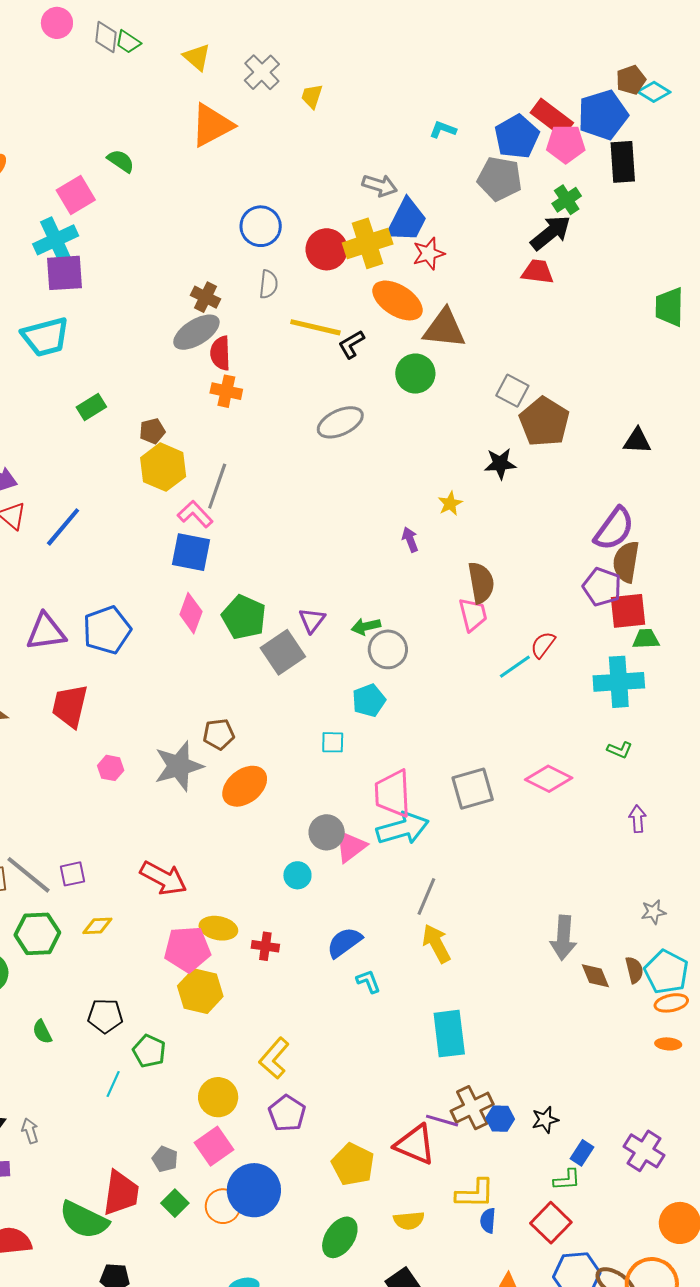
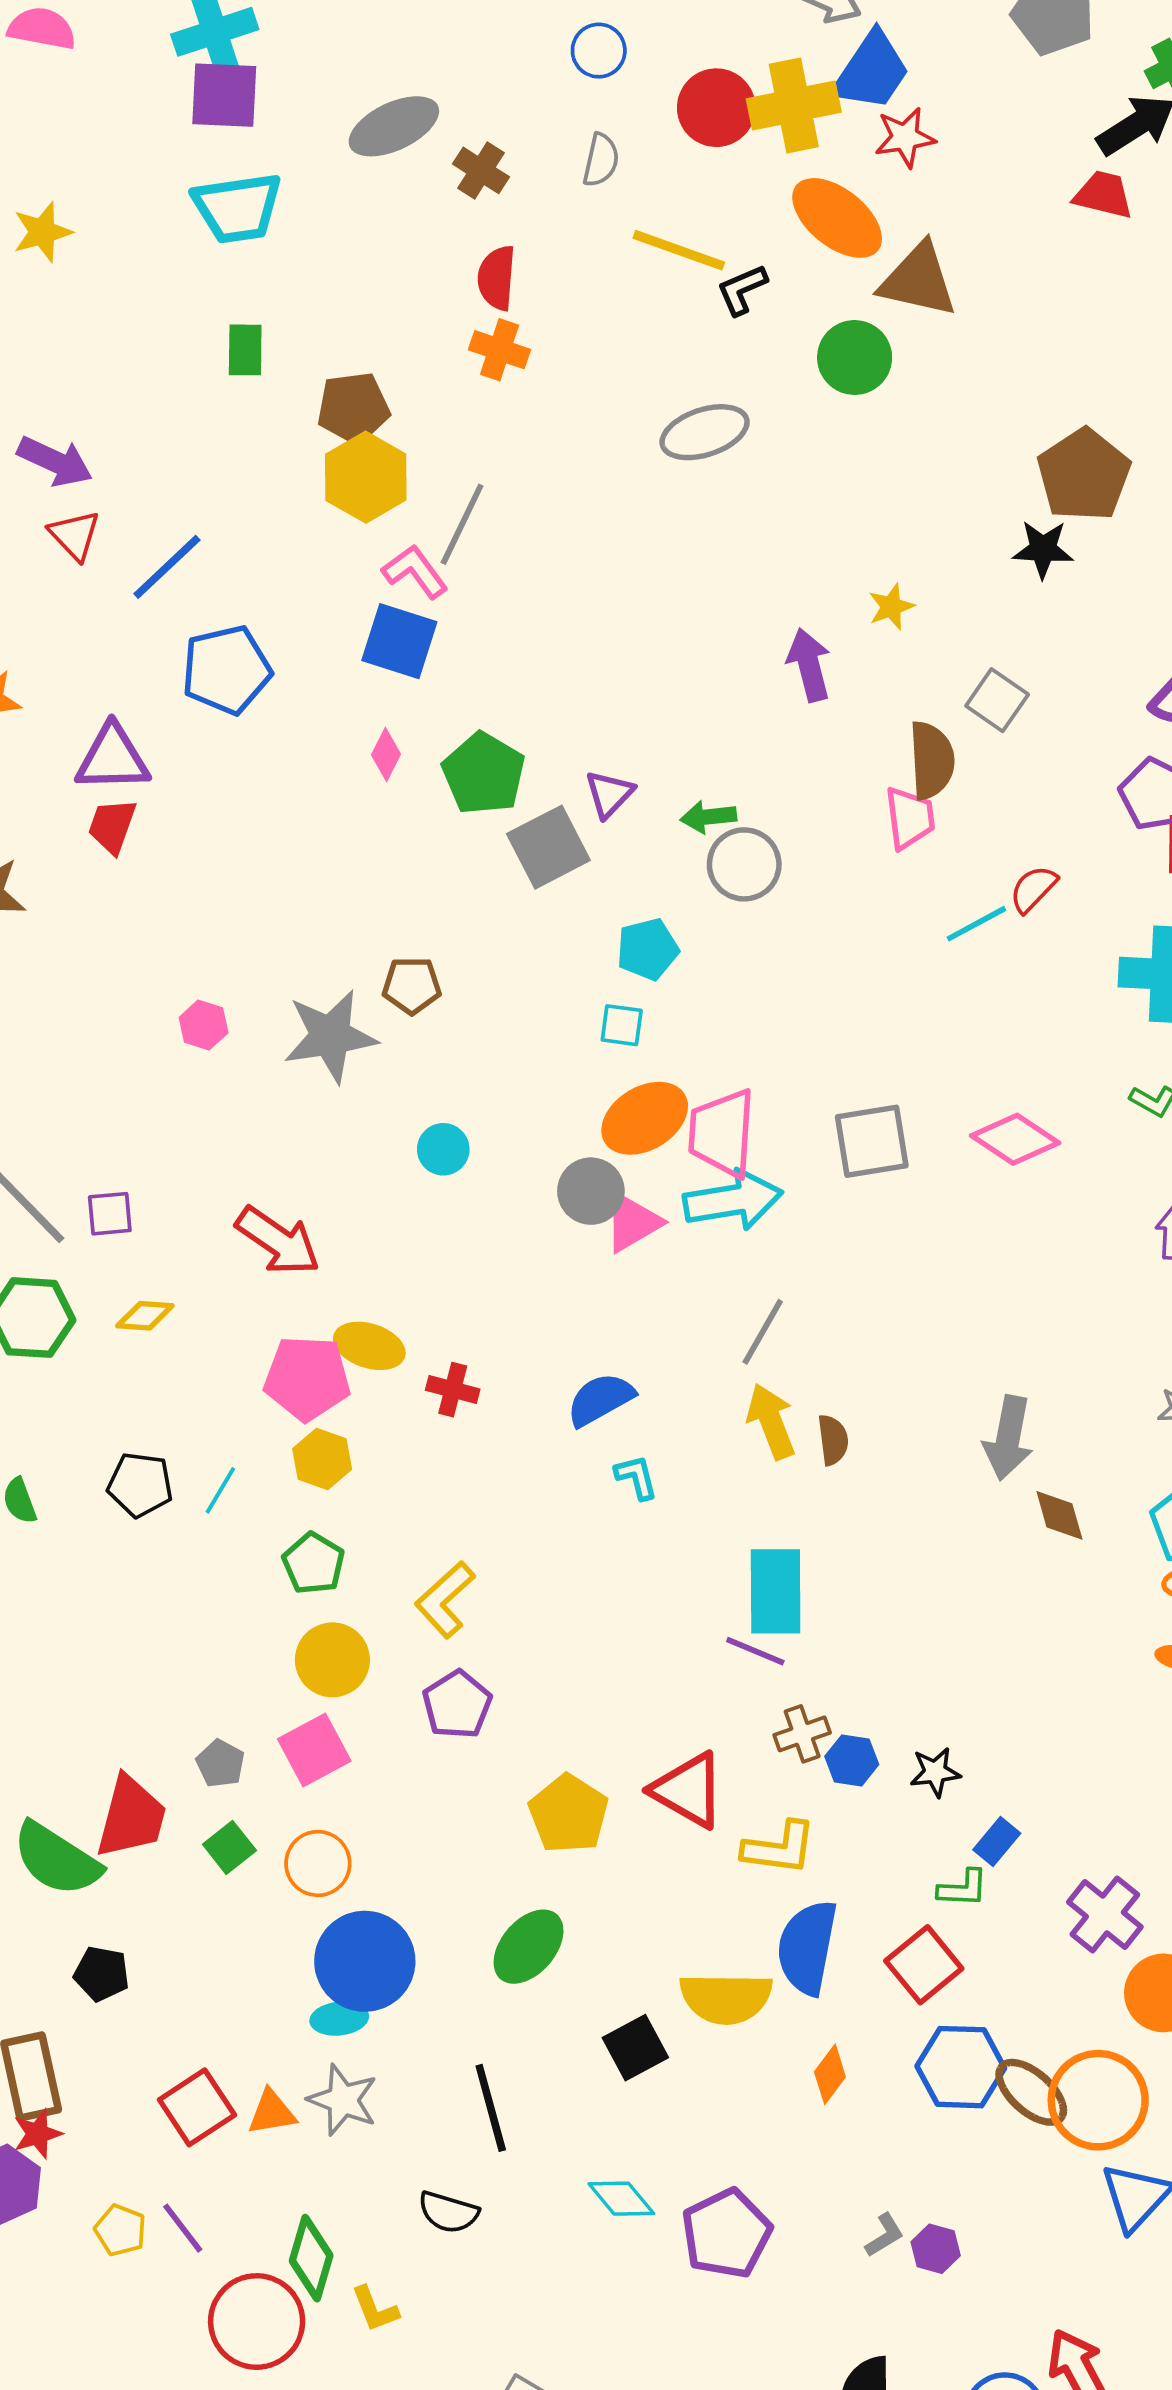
blue circle: (261, 226) -> (599, 51), size x0.7
gray ellipse: (196, 332) -> (394, 126), moved
cyan trapezoid: (45, 337) -> (237, 208), moved
gray square: (512, 391) -> (997, 700), moved
green rectangle: (91, 407) -> (245, 350), turned -64
brown pentagon: (152, 431) -> (353, 408), size x1.5
black star: (500, 464) -> (1043, 549), moved
purple arrow: (410, 539) -> (809, 665), size x1.5
pink diamond: (191, 613) -> (386, 755), size x0.7
blue pentagon: (107, 630) -> (226, 670), moved
cyan pentagon: (369, 700) -> (648, 949), moved
red trapezoid: (70, 706) -> (112, 826), moved, size x0.7
orange ellipse: (245, 786) -> (645, 1118), moved
cyan circle: (297, 875) -> (443, 1149), moved
brown semicircle: (634, 970) -> (833, 1440), moved
yellow hexagon: (200, 991) -> (322, 1459), size x0.7
green pentagon: (149, 1051) -> (314, 1563), moved
cyan line: (113, 1084) -> (220, 1490), moved
brown cross: (472, 1108) -> (802, 1734), size x0.7
purple line: (442, 1121) -> (755, 1651), moved
purple cross: (644, 1151) -> (1105, 1914), moved
blue circle: (254, 1190) -> (365, 1961), moved
yellow L-shape: (475, 1194) -> (779, 1848), moved
yellow semicircle: (409, 1220) -> (726, 1998), moved, size x1.6
blue semicircle: (488, 1221) -> (807, 1947), size x2.0

